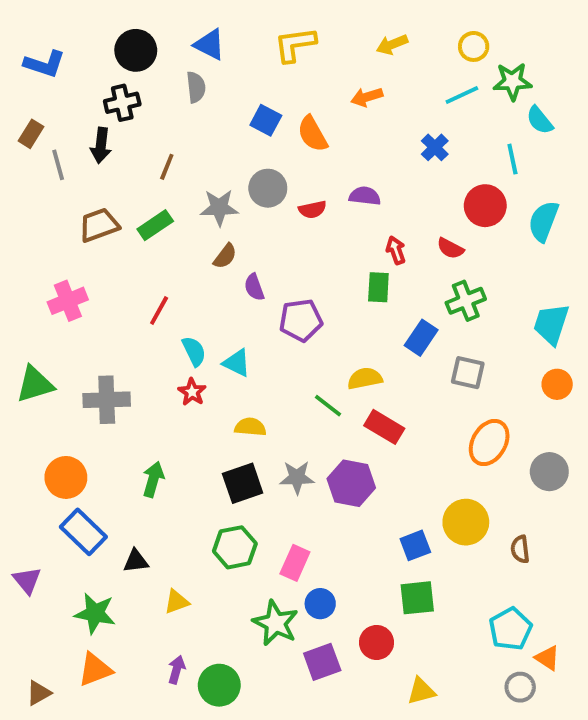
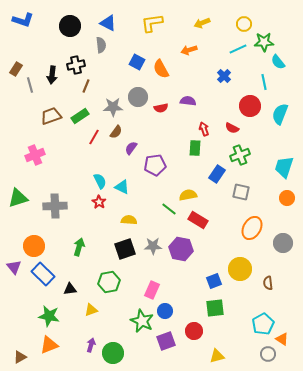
blue L-shape: (45, 64) -> (23, 20), moved
black cross: (122, 103) -> (76, 65), moved
purple semicircle: (254, 287) -> (131, 148), turned 56
red line: (159, 310) -> (94, 137), moved
green hexagon: (235, 547) -> (109, 282), moved
purple triangle: (27, 580) -> (14, 267), moved

